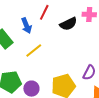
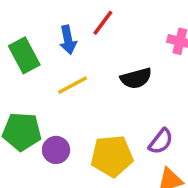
black semicircle: (68, 24) -> (136, 78), moved

